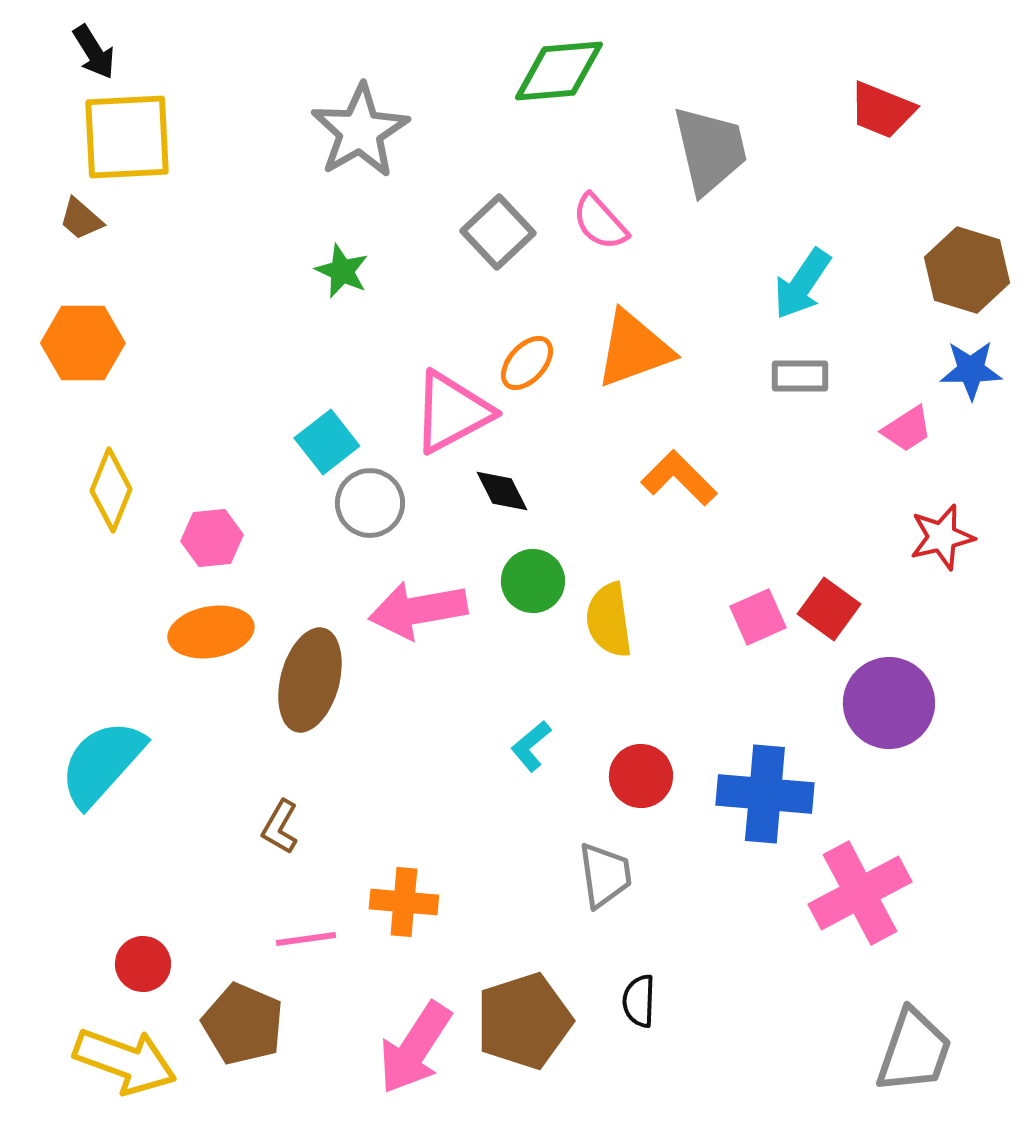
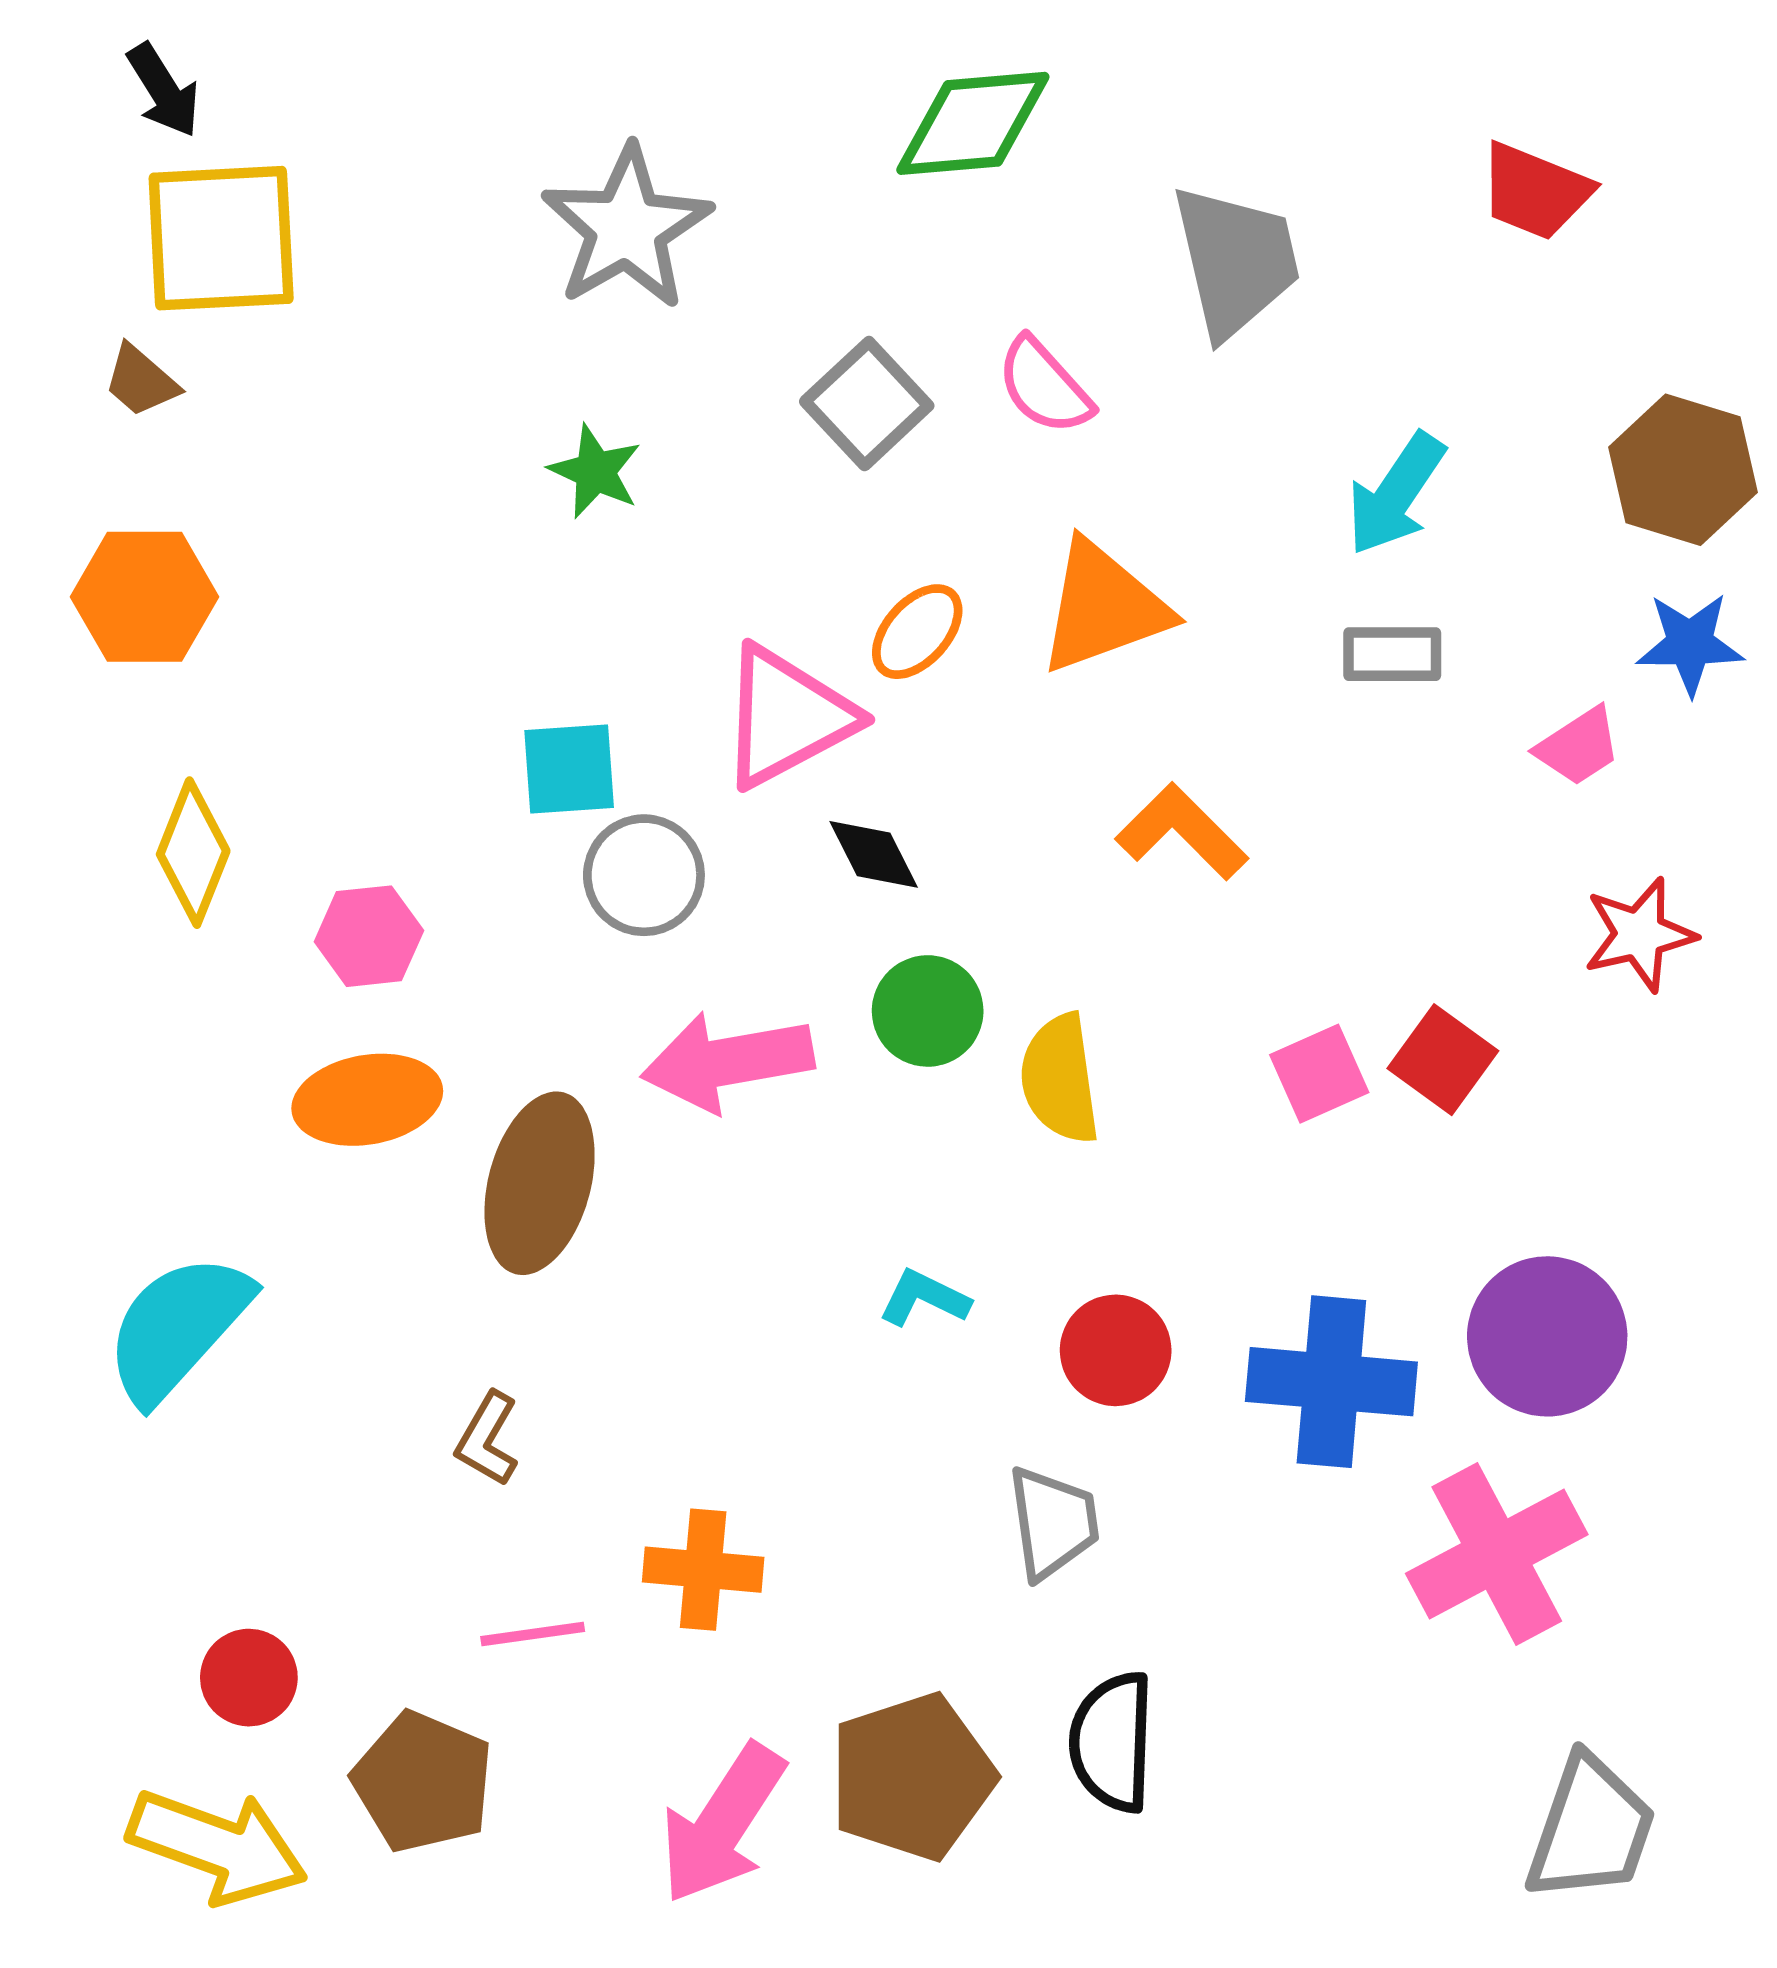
cyan square: (327, 442) -> (569, 769), turned 34
purple circle: (889, 703) -> (1547, 1336), moved
cyan L-shape: (531, 746) -> (924, 1298), turned 66
black semicircle: (639, 1001) -> (1112, 1742), size x1.5

